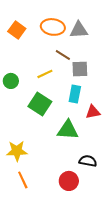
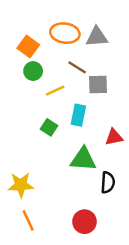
orange square: (17, 30) -> (28, 47), moved
green circle: (11, 81) -> (33, 71), moved
cyan rectangle: (75, 94) -> (78, 115), moved
green square: (40, 104) -> (49, 127), size x0.6
black semicircle: (88, 161) -> (108, 182), moved, turned 84

